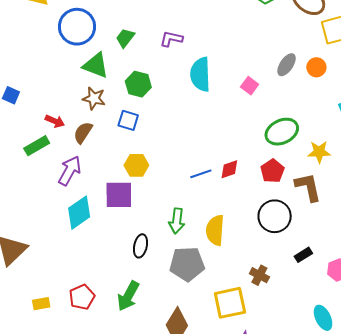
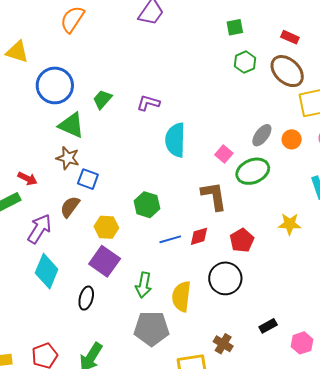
green hexagon: (138, 84) -> (147, 205), moved
blue square: (128, 120) -> (88, 179), moved
green ellipse: (282, 132) -> (253, 171), moved
brown semicircle: (83, 133) -> (70, 207), moved
brown L-shape: (308, 187) -> (214, 196), moved
purple square: (119, 195) -> (105, 261), moved, turned 32
cyan diamond: (79, 213) -> (47, 271), turned -36
black circle: (275, 216) -> (225, 278), moved
black ellipse: (141, 246) -> (86, 298), moved

